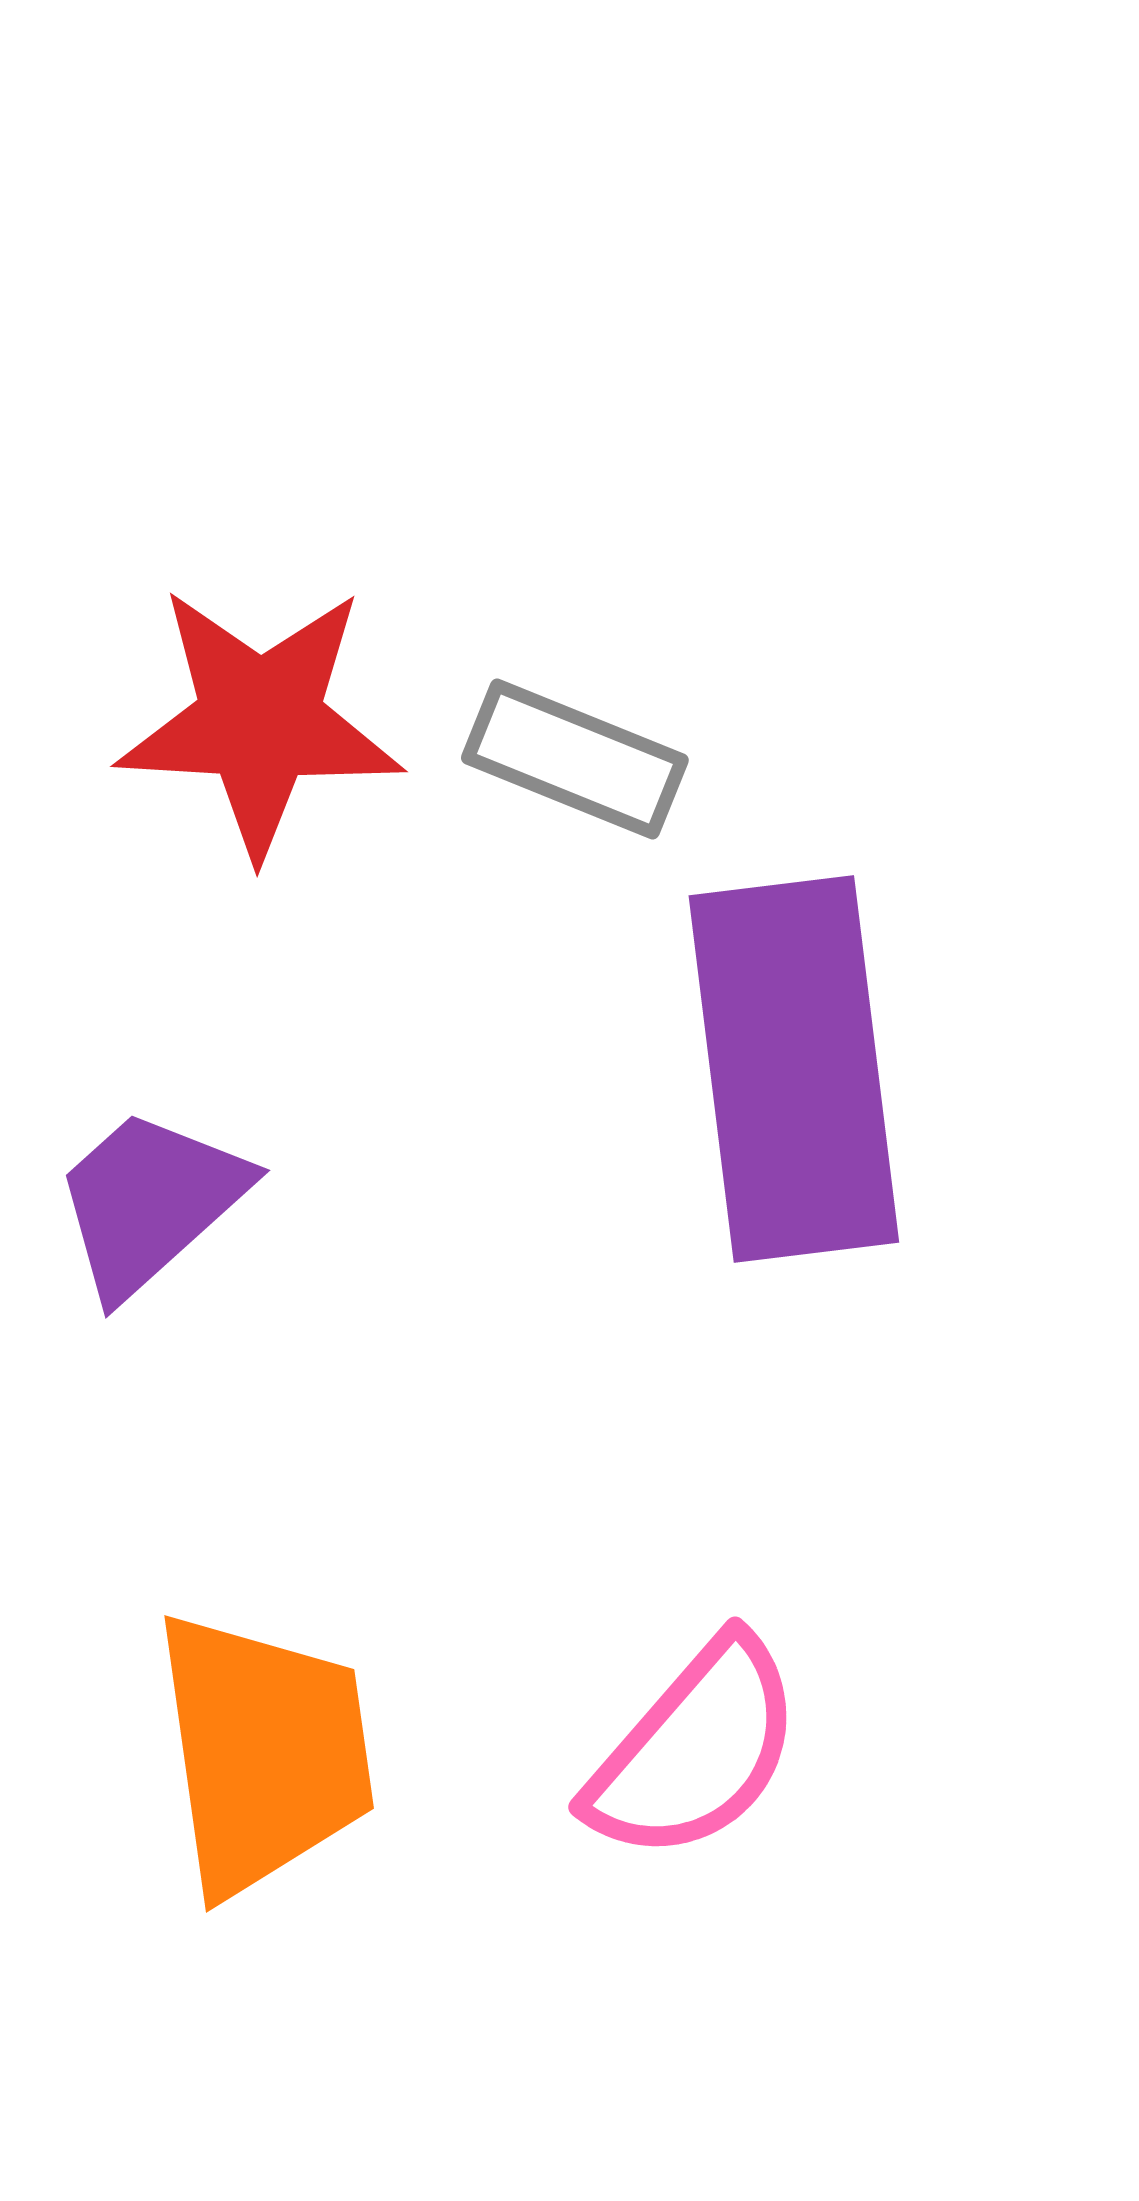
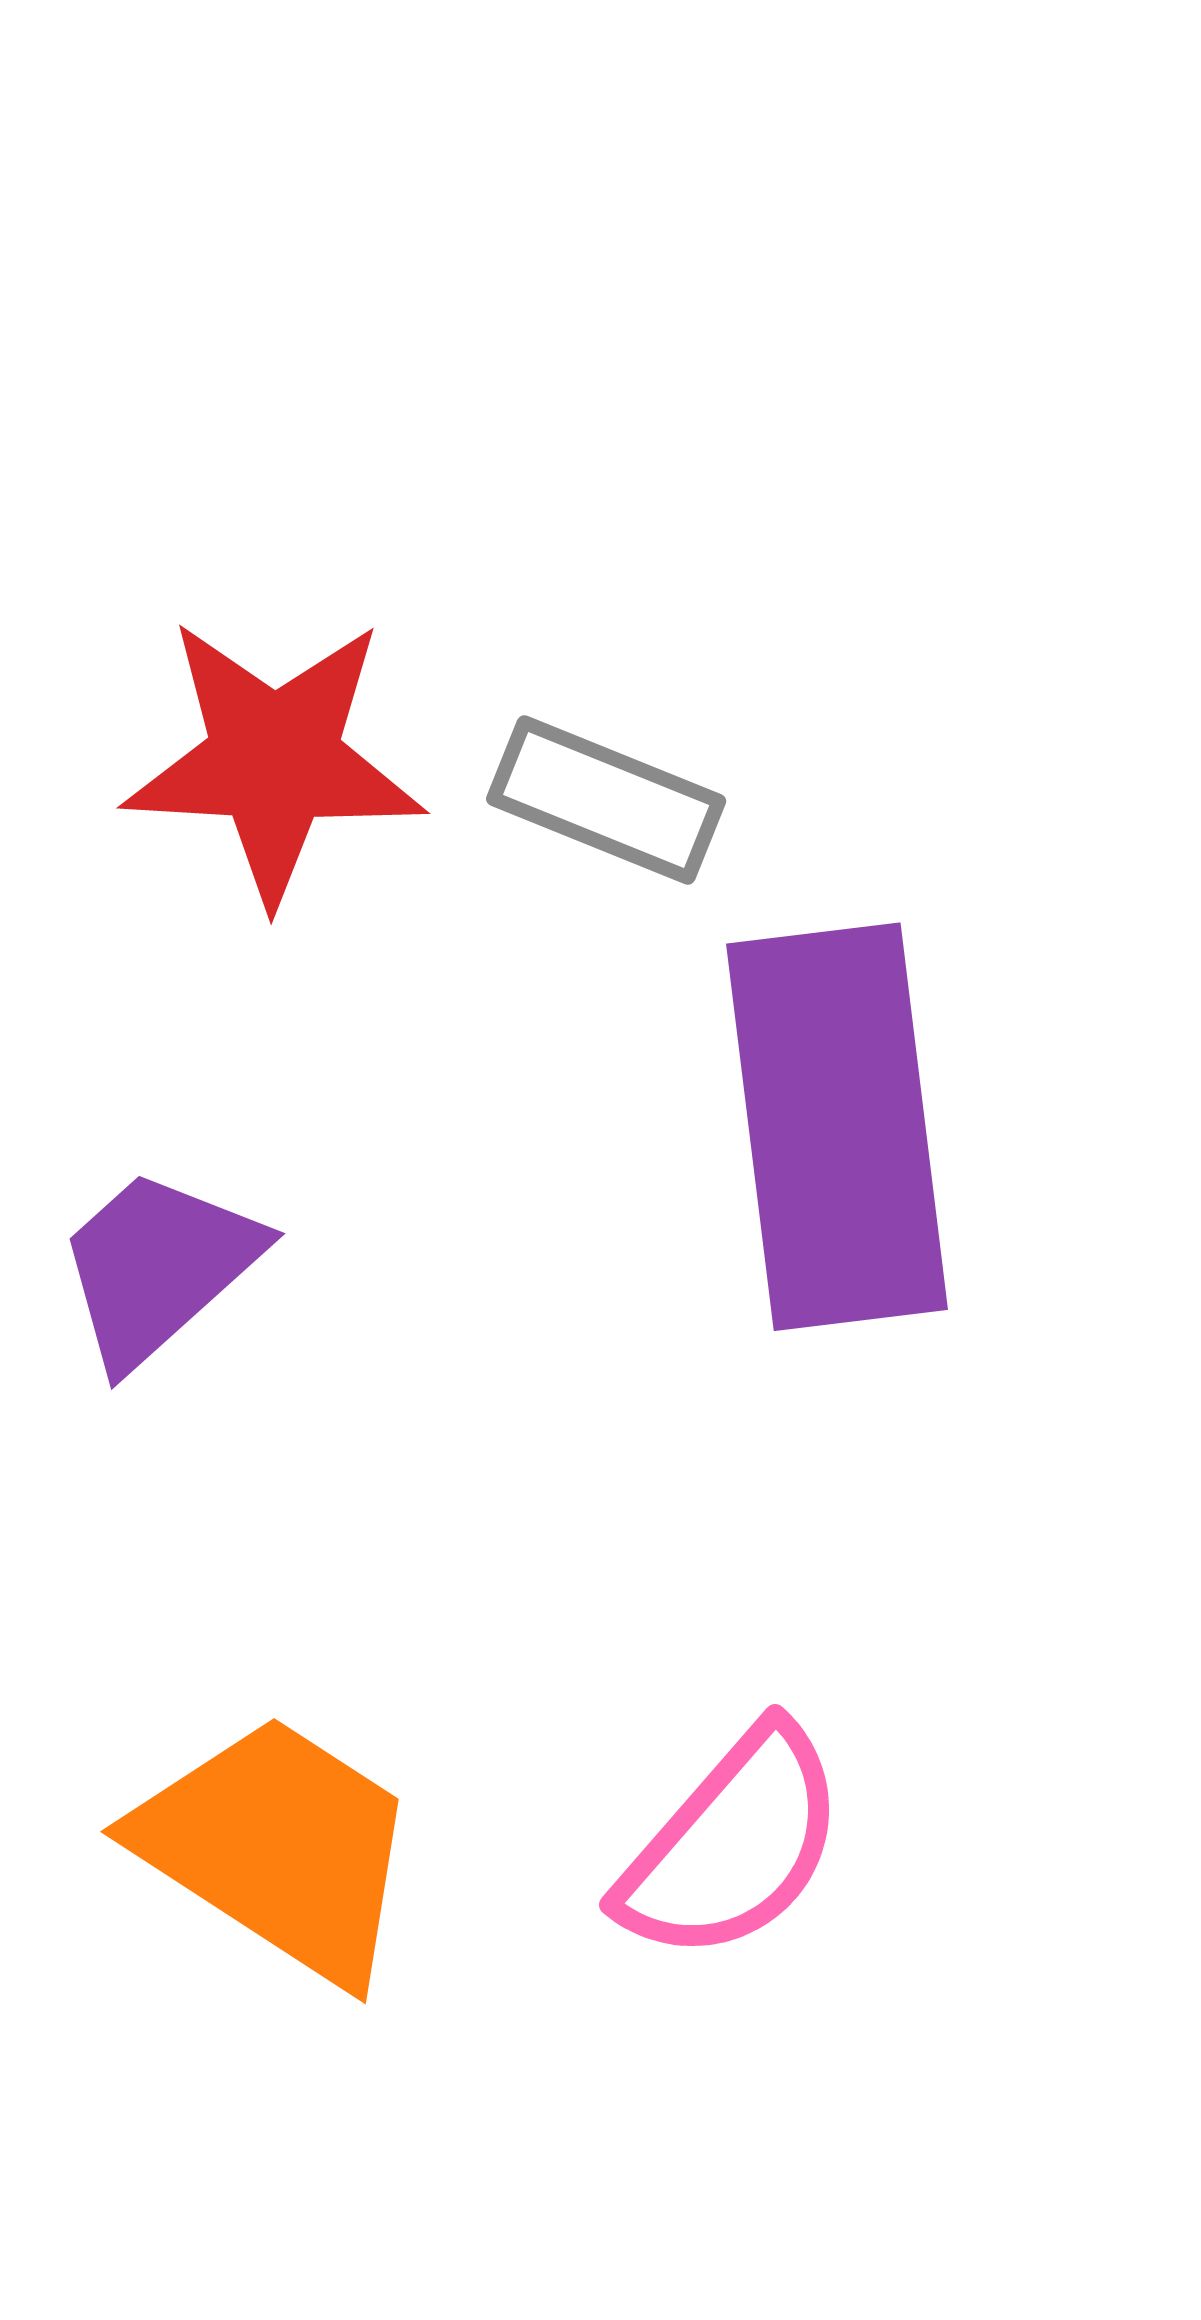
orange trapezoid: (264, 1753) -> (278, 1848), turned -49

